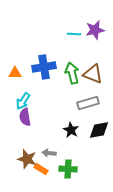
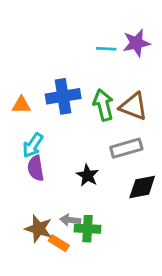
black star: (71, 130) -> (87, 175), moved
green cross: (68, 169) -> (87, 229), moved

